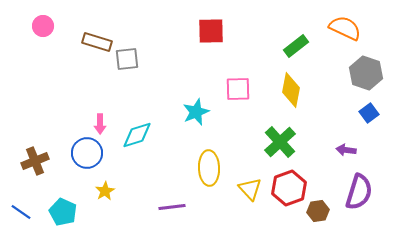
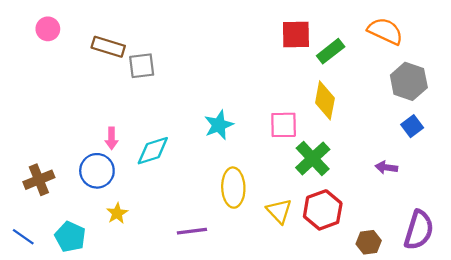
red square: (211, 31) -> (296, 34), moved
pink square: (238, 89) -> (284, 125), moved
purple semicircle: (359, 192) -> (419, 230), moved
brown hexagon: (318, 211) -> (369, 242), moved

